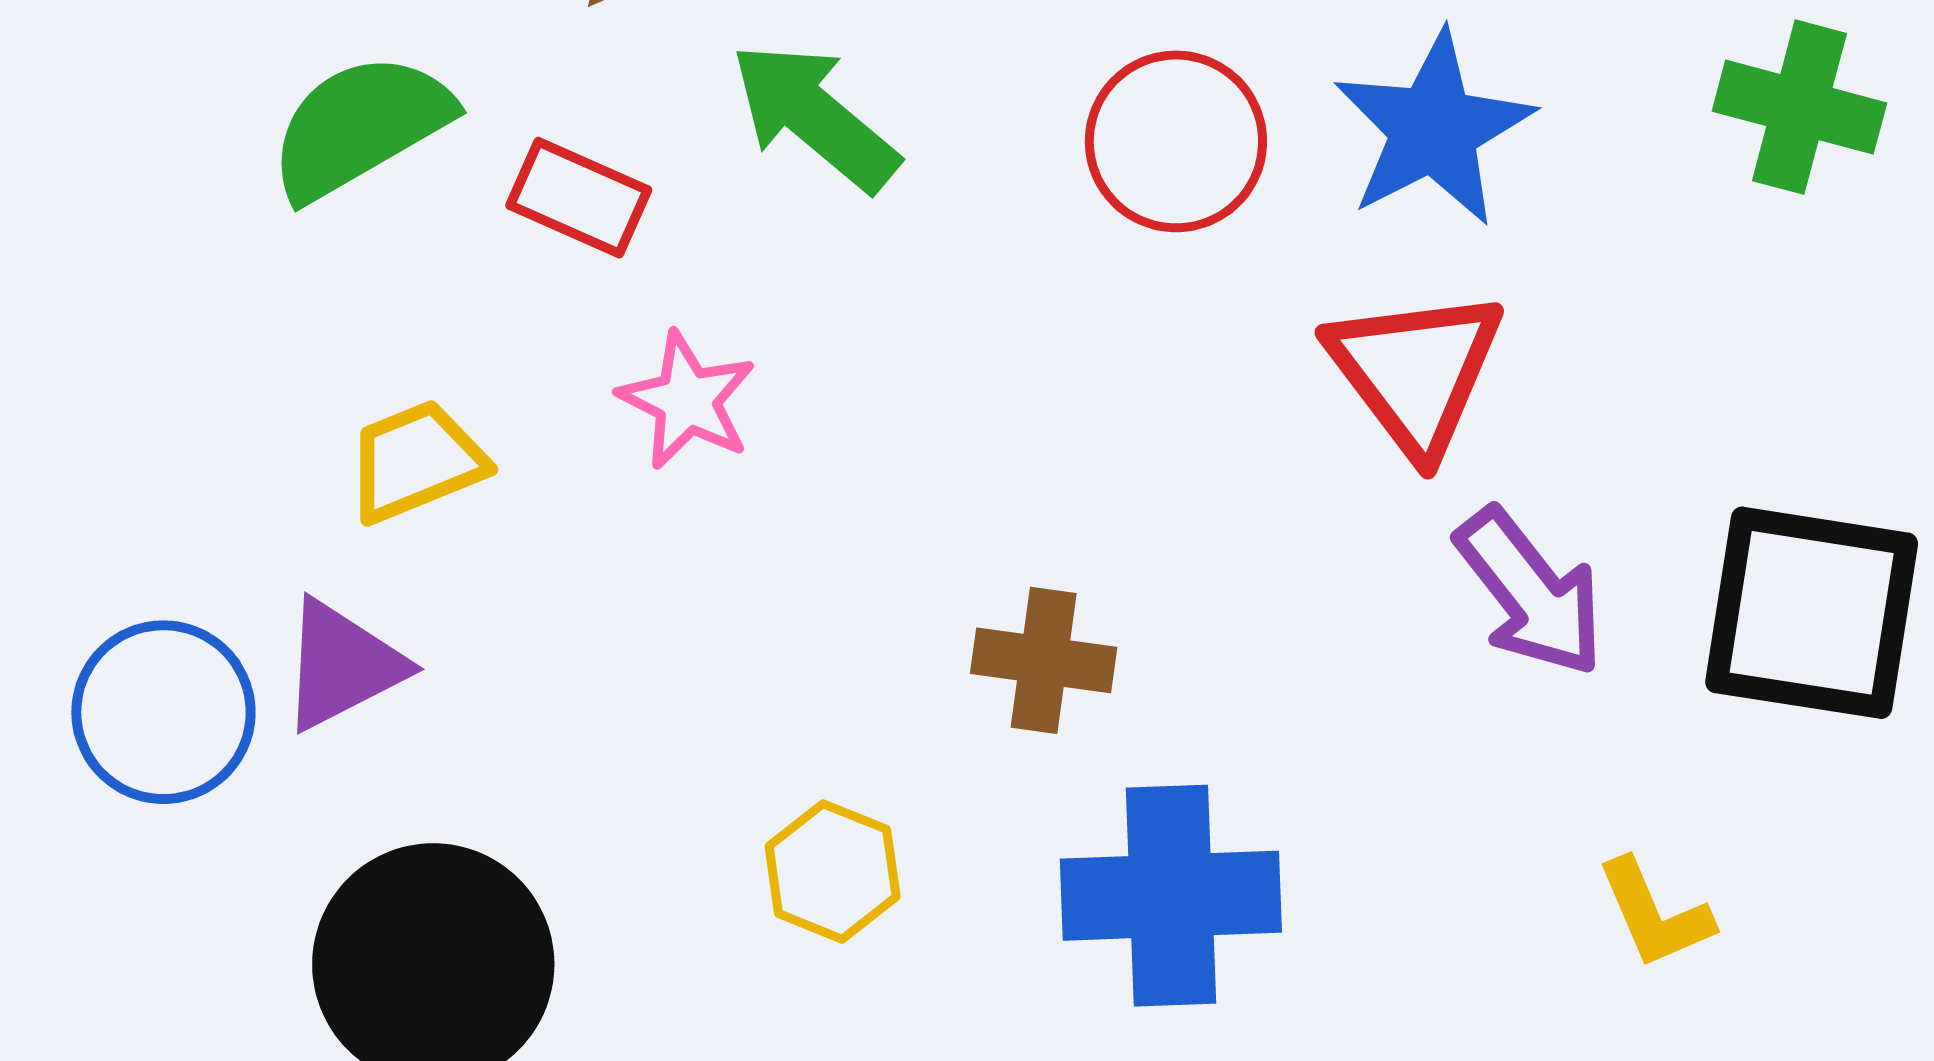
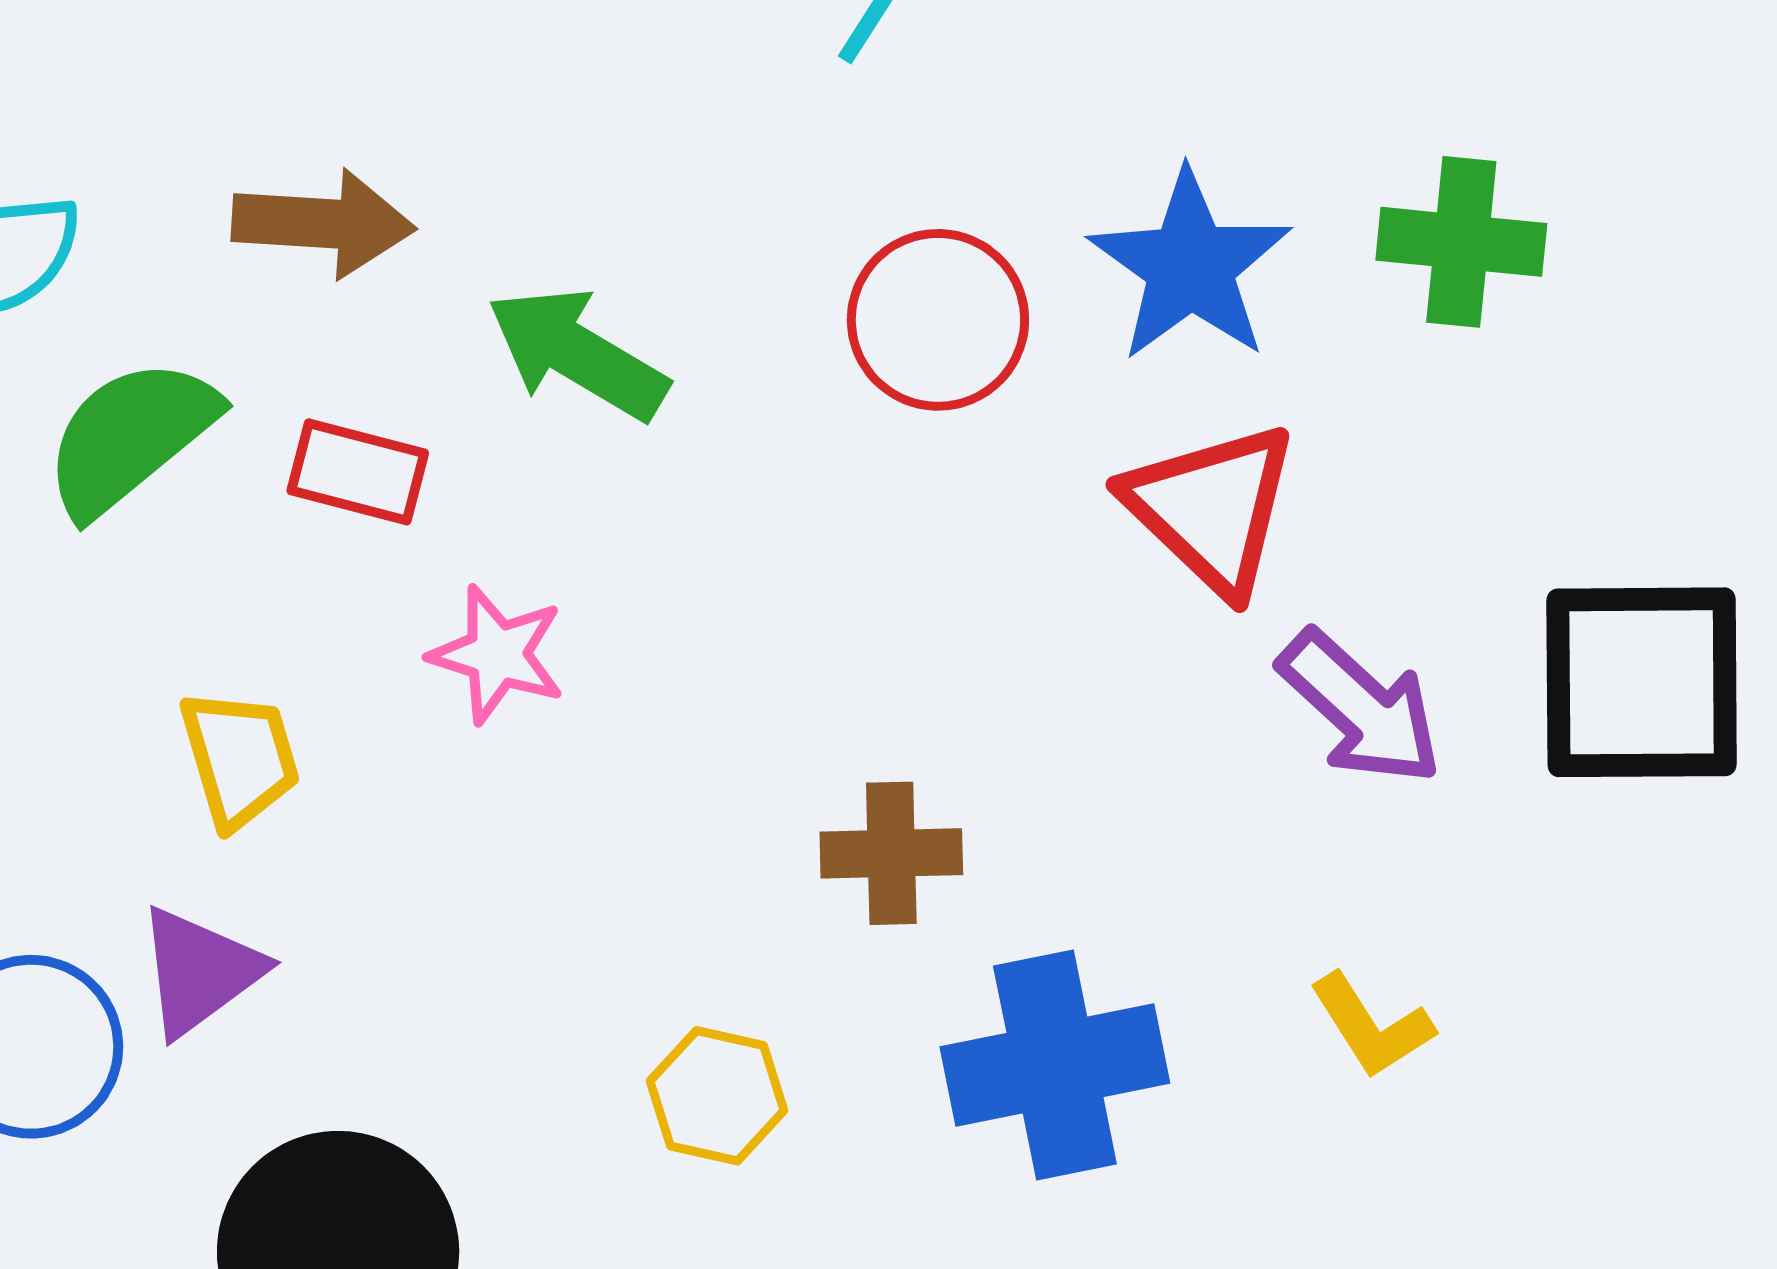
green cross: (1799, 107) -> (1461, 242), moved
yellow trapezoid: (416, 461) -> (240, 758), turned 105
yellow L-shape: (1655, 914) -> (1372, 1026), moved

